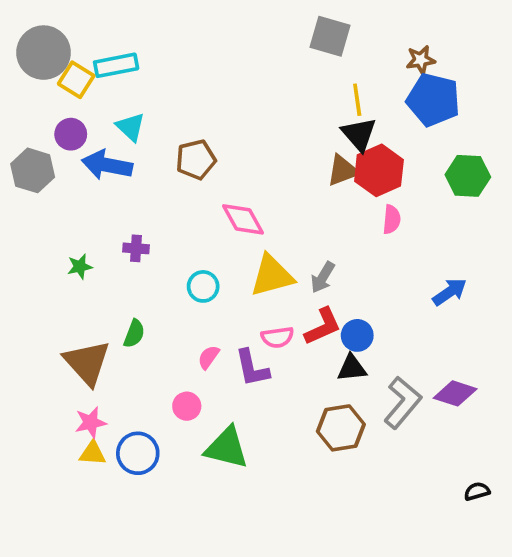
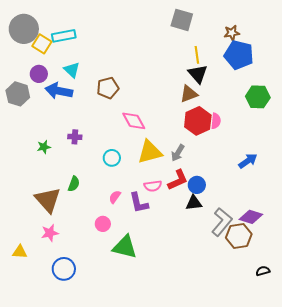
red hexagon: (379, 170) -> (198, 121), moved
brown hexagon: (341, 428) -> (239, 236), moved
yellow triangle: (92, 453) -> (20, 252), moved
blue circle: (138, 453) -> (64, 269), moved

